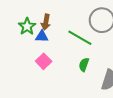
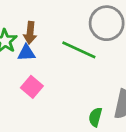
green semicircle: (84, 65) -> (95, 117), moved

